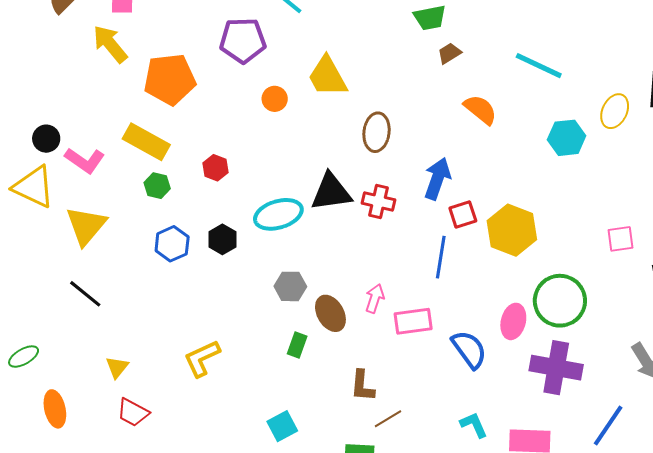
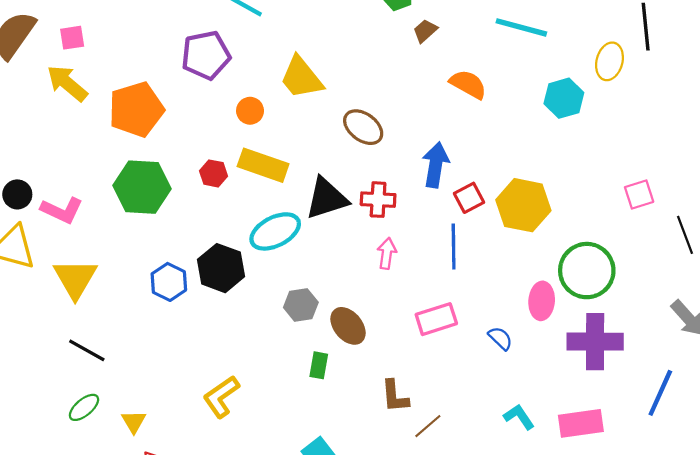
brown ellipse: (377, 132) -> (363, 127), turned -51
yellow rectangle: (146, 142) -> (263, 165), moved
red hexagon: (216, 168) -> (214, 173), moved
green hexagon: (157, 186) -> (142, 187), moved, size x2.0
black hexagon: (222, 239) -> (221, 268), size x1.5
pink arrow: (375, 298) -> (387, 253), moved
blue semicircle: (469, 349) -> (500, 338), size x0.6
green ellipse: (24, 357) -> (84, 407), moved

